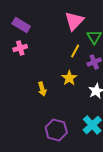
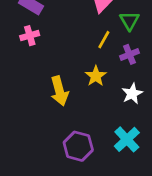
yellow arrow: (42, 89) -> (59, 91), size x1.5

